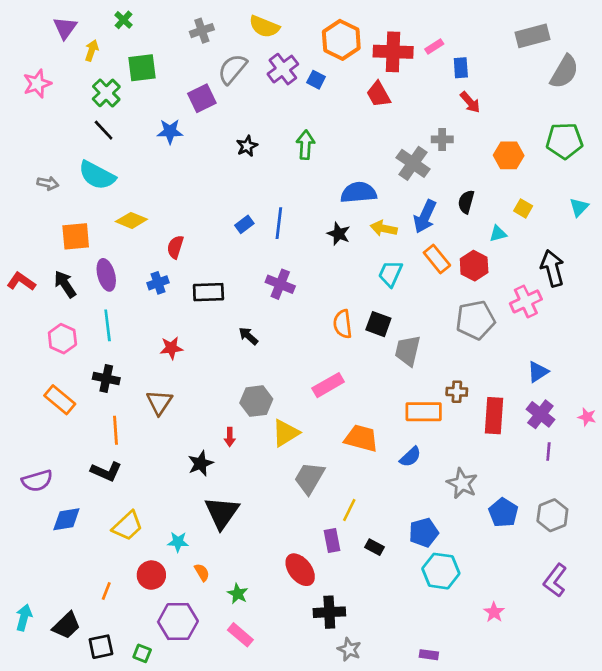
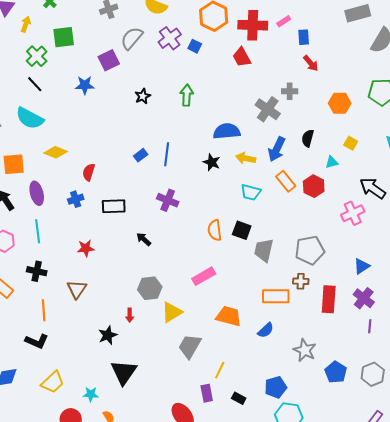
black arrow: (552, 268) -> (373, 188), turned -40
cyan trapezoid: (390, 274) -> (251, 192), turned -100
gray pentagon: (475, 320) -> (310, 250), moved

